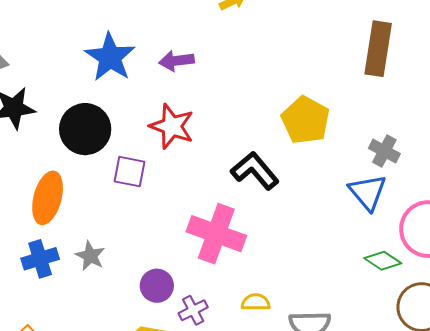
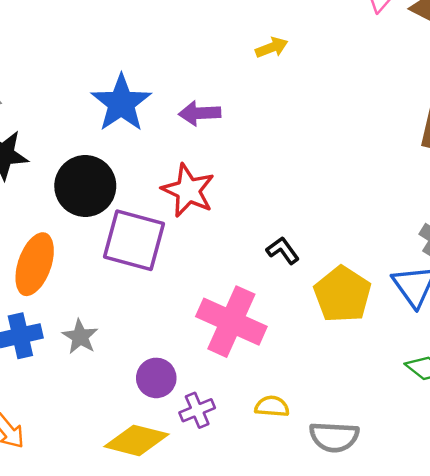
yellow pentagon: (305, 120) -> (342, 294), moved
black L-shape: (255, 171) -> (283, 250), size x0.6
purple square: (129, 172) -> (134, 240), size x1.6

